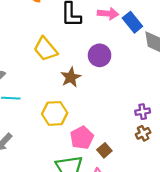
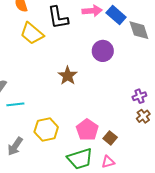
yellow trapezoid: (45, 49) -> (32, 33), moved
purple circle: (100, 55) -> (103, 51), moved
yellow hexagon: (55, 113) -> (46, 130), moved

